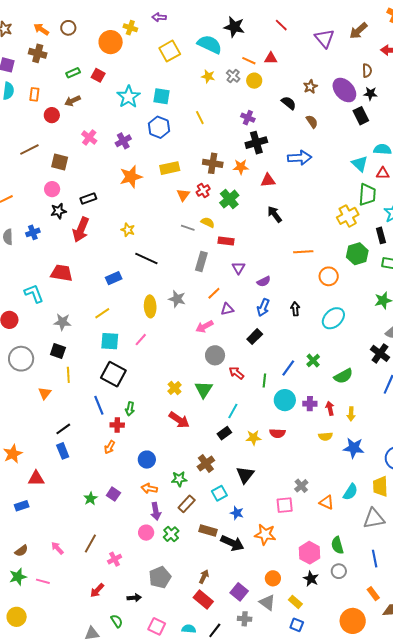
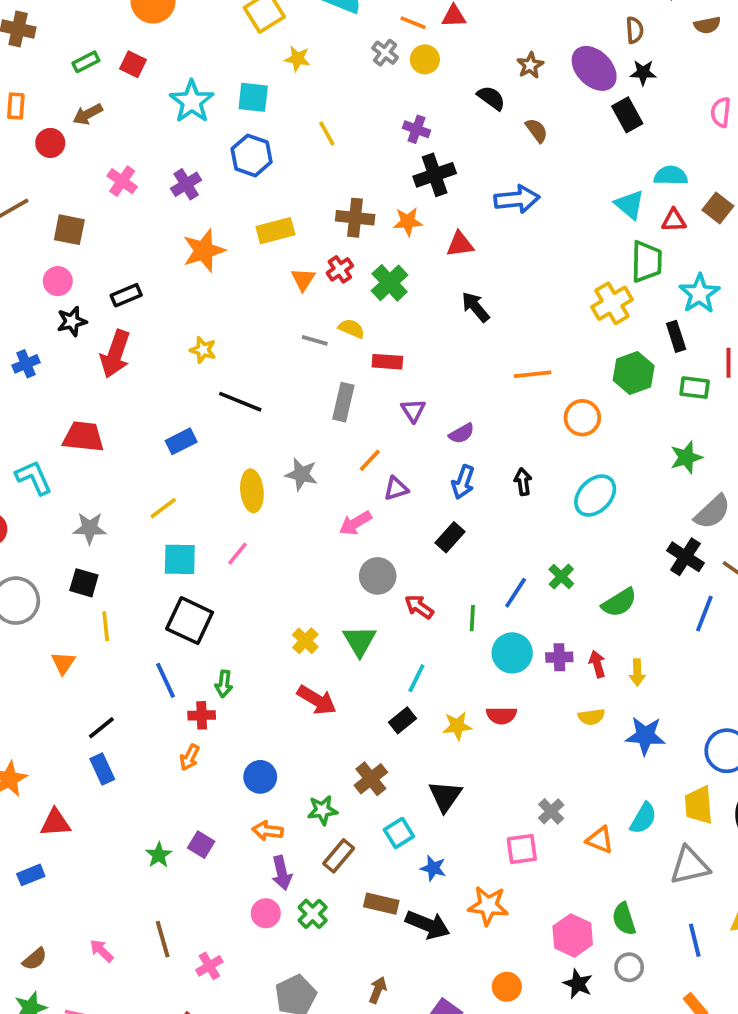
yellow star: (208, 76) -> (297, 59), moved
brown line: (90, 544) -> (163, 939), turned -42

